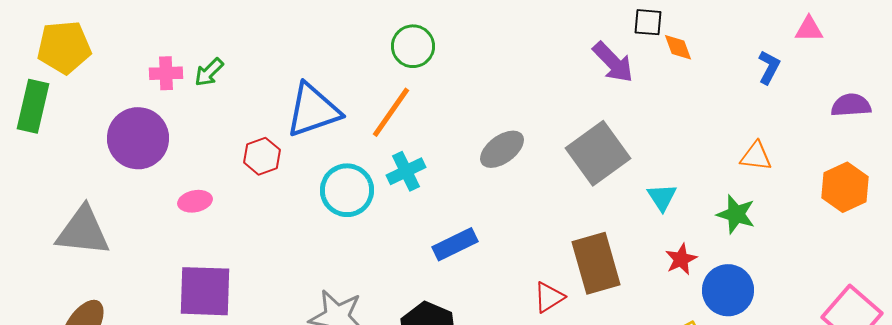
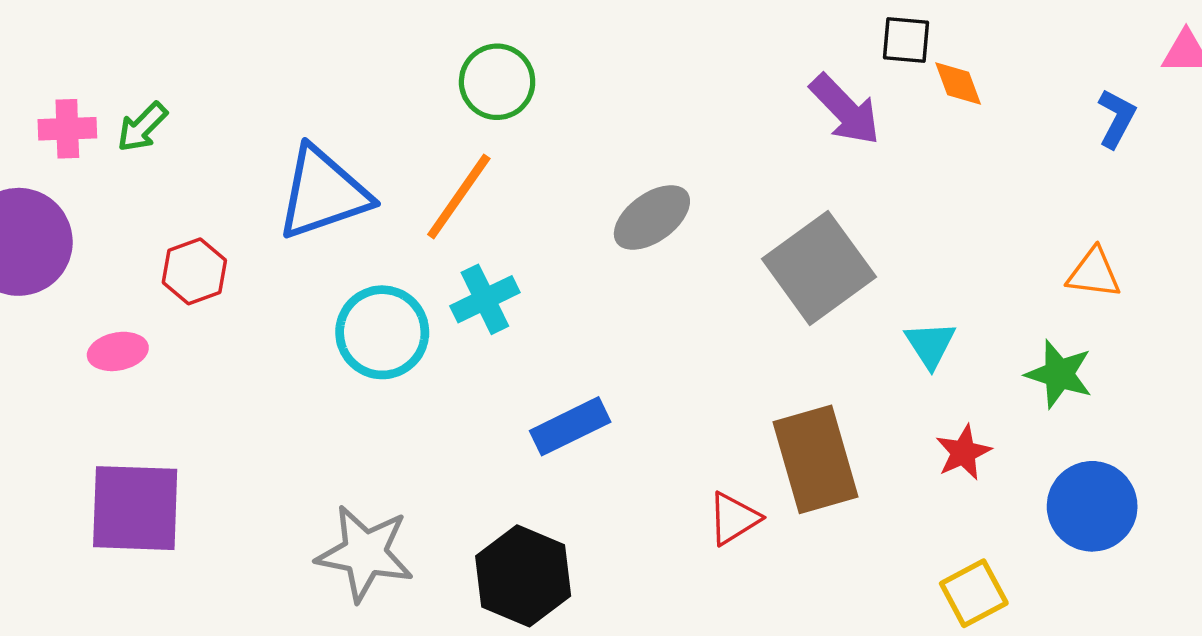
gray ellipse: (502, 149) -> (652, 217), moved
red hexagon: (262, 156) -> (194, 271), moved
blue circle: (728, 290) -> (1092, 506), moved

